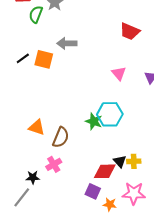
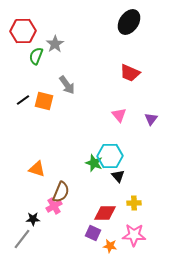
gray arrow: (67, 43) -> (67, 85), turned -126
brown semicircle: (61, 137) -> (61, 192), moved
black triangle: (120, 161) -> (118, 176), moved

